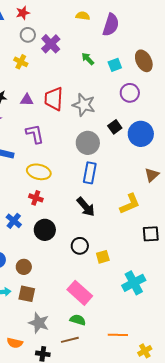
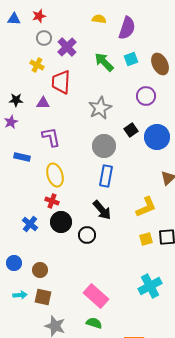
green arrow: (88, 59) -> (104, 62), size x1.5
cyan square: (115, 65) -> (131, 59), moved
red trapezoid: (54, 99) -> (61, 82), moved
gray star: (84, 105) -> (100, 108), turned 30
yellow ellipse: (39, 172) -> (55, 175), turned 60
black circle: (45, 230) -> (61, 222), moved
black circle: (80, 246) -> (87, 235), moved
yellow square: (103, 257) -> (146, 239), moved

